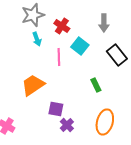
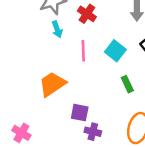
cyan square: (80, 46) -> (115, 51), moved
purple cross: (67, 125) -> (93, 132), turned -32

